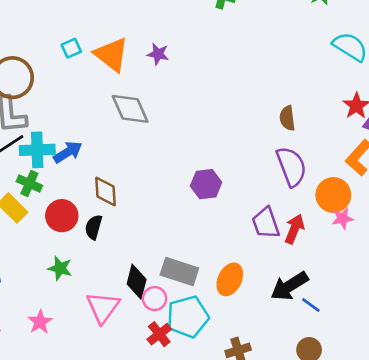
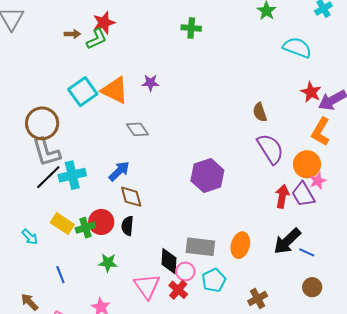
cyan square: (71, 48) -> (83, 92), size x1.8
gray diamond: (130, 109) -> (137, 129), size x0.7
blue arrow: (68, 152) -> (119, 171), moved
green cross: (29, 184) -> (85, 228), moved, turned -30
purple hexagon: (206, 184) -> (207, 175), size x1.4
purple trapezoid: (266, 223) -> (303, 194), moved
cyan pentagon: (188, 317) -> (214, 280), size x0.7
red cross: (159, 334) -> (178, 290), moved

